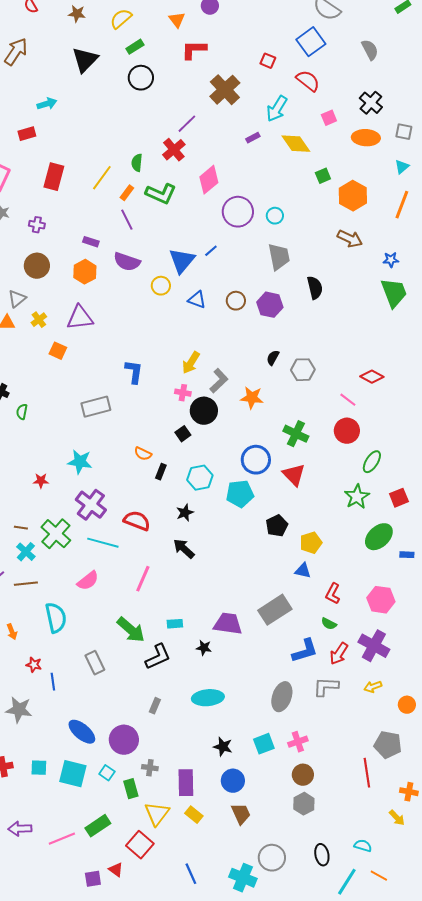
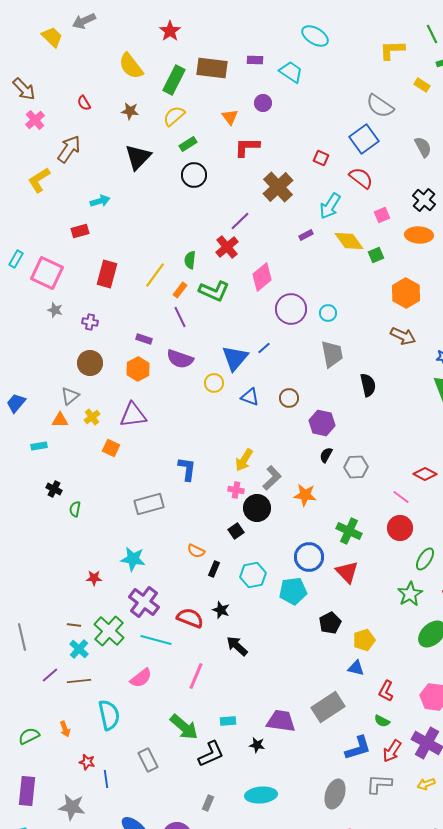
green square: (323, 176) -> (376, 255), moved
purple hexagon: (270, 305) -> (322, 423), moved
black star: (185, 513) -> (221, 610), moved, turned -30

